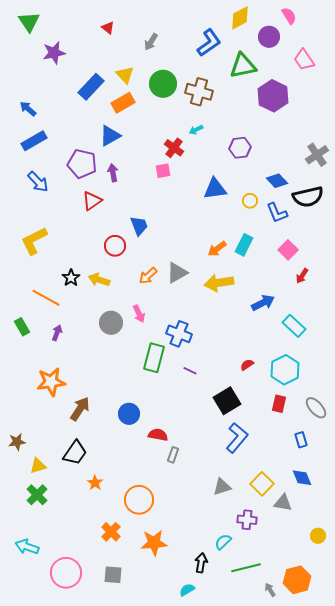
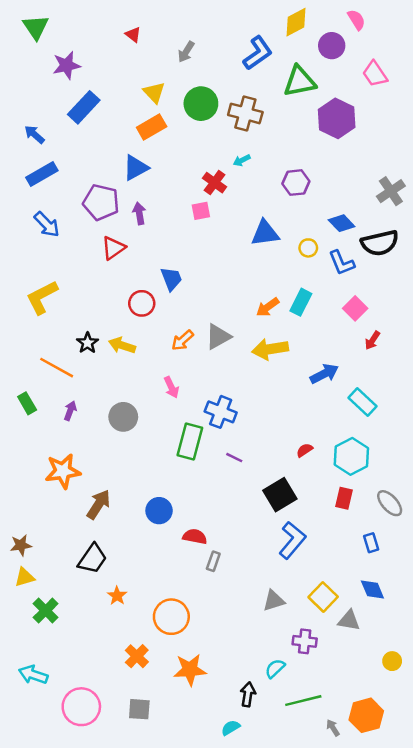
blue rectangle: (91, 87) -> (84, 107), moved
gray circle: (111, 323) -> (123, 417), moved
yellow triangle: (38, 466) -> (25, 577), moved

